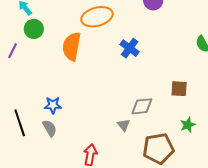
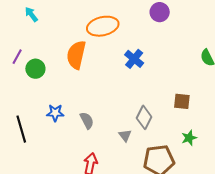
green circle: (34, 29) -> (35, 69), moved
gray diamond: (142, 106) -> (144, 117), turned -60
gray semicircle: (50, 128) -> (87, 120), moved

